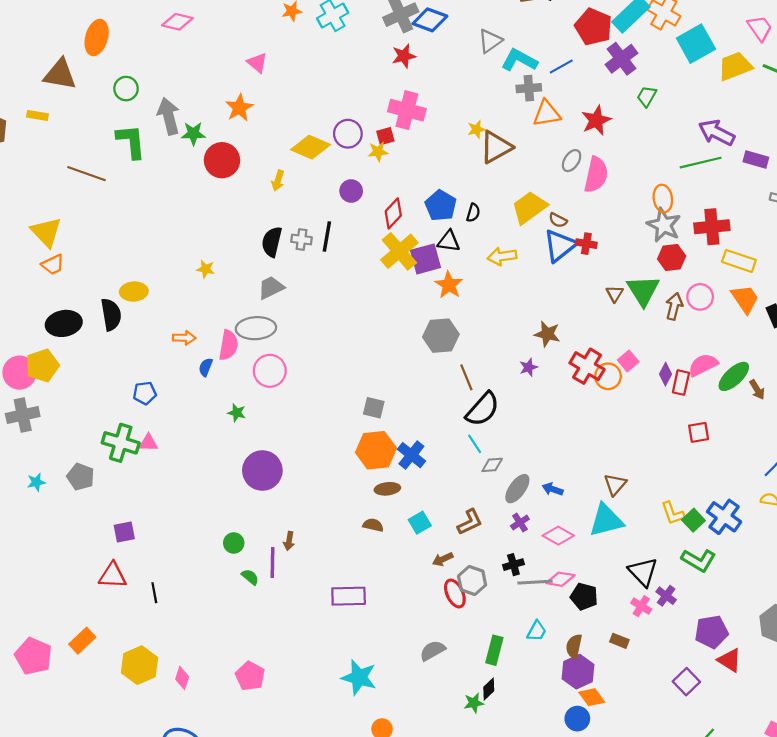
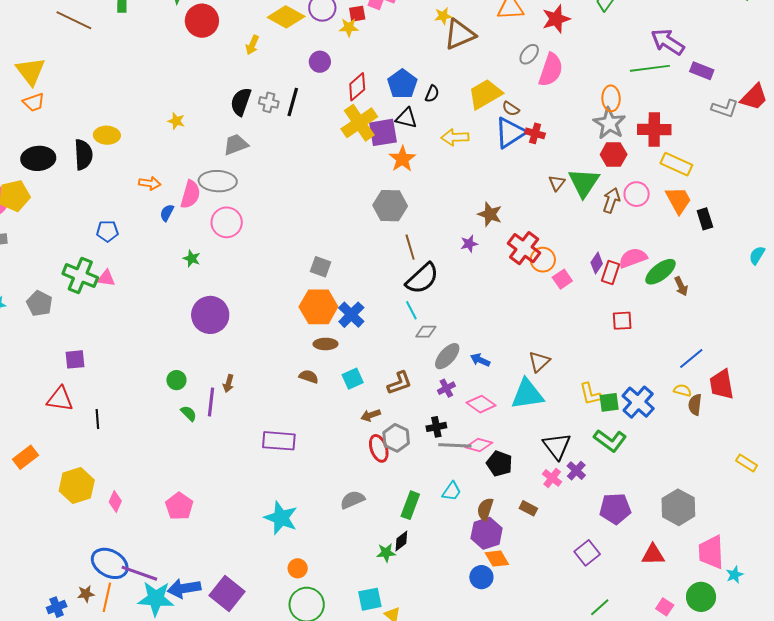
pink square: (628, 361) -> (562, 279), moved
green square: (693, 520) -> (609, 402), turned 30
red triangle: (730, 660) -> (653, 555), moved, turned -40

